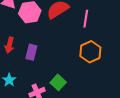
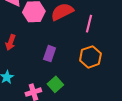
purple rectangle: (31, 52) -> (50, 54), moved

